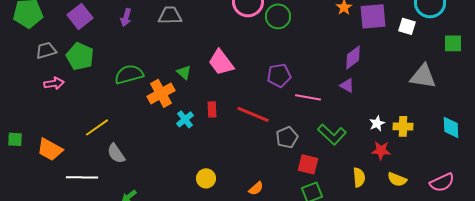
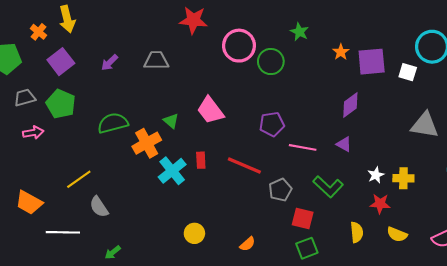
purple arrow: (126, 17) -> (110, 63), turned 30
purple triangle: (347, 85) -> (344, 144), moved
cyan cross: (185, 119) -> (172, 171), size x1.5

